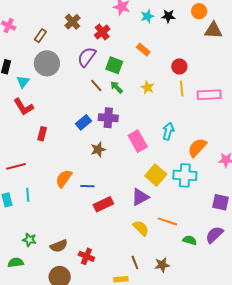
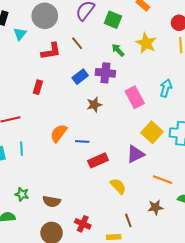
brown line: (96, 85) -> (77, 43), moved
green arrow: (116, 87) -> (118, 50), moved
yellow star: (148, 87) -> (146, 43), size x1.5
red L-shape: (23, 107) -> (51, 51), moved, turned -70
yellow semicircle: (141, 228) -> (118, 186), moved
brown semicircle: (59, 246) -> (52, 201), turned 30
red cross: (86, 256) -> (83, 224), moved
brown star: (162, 265) -> (155, 207), moved

